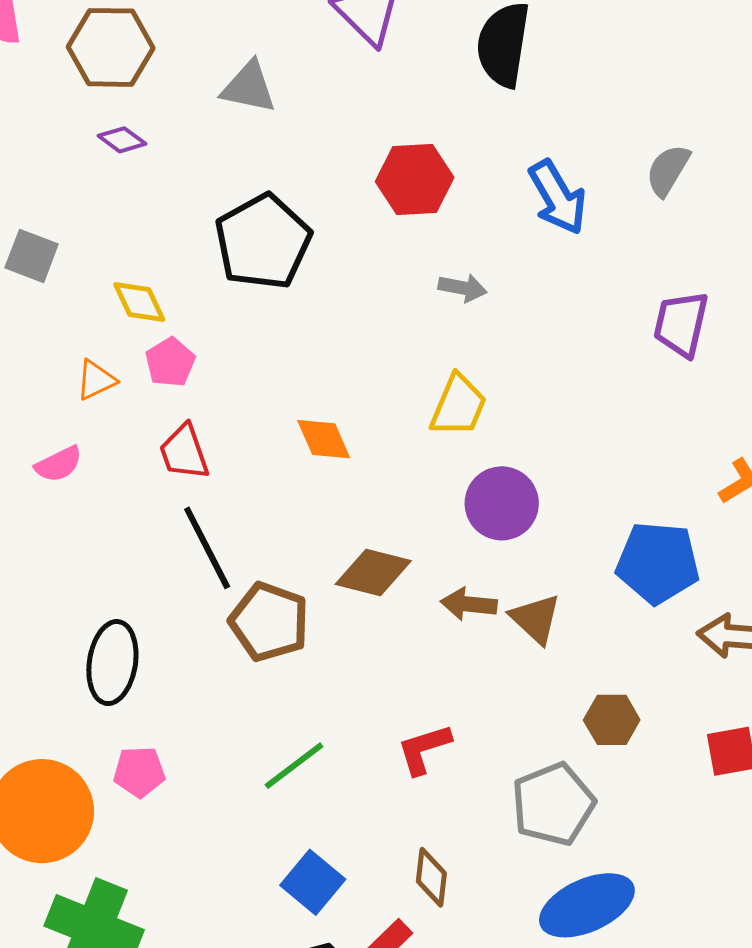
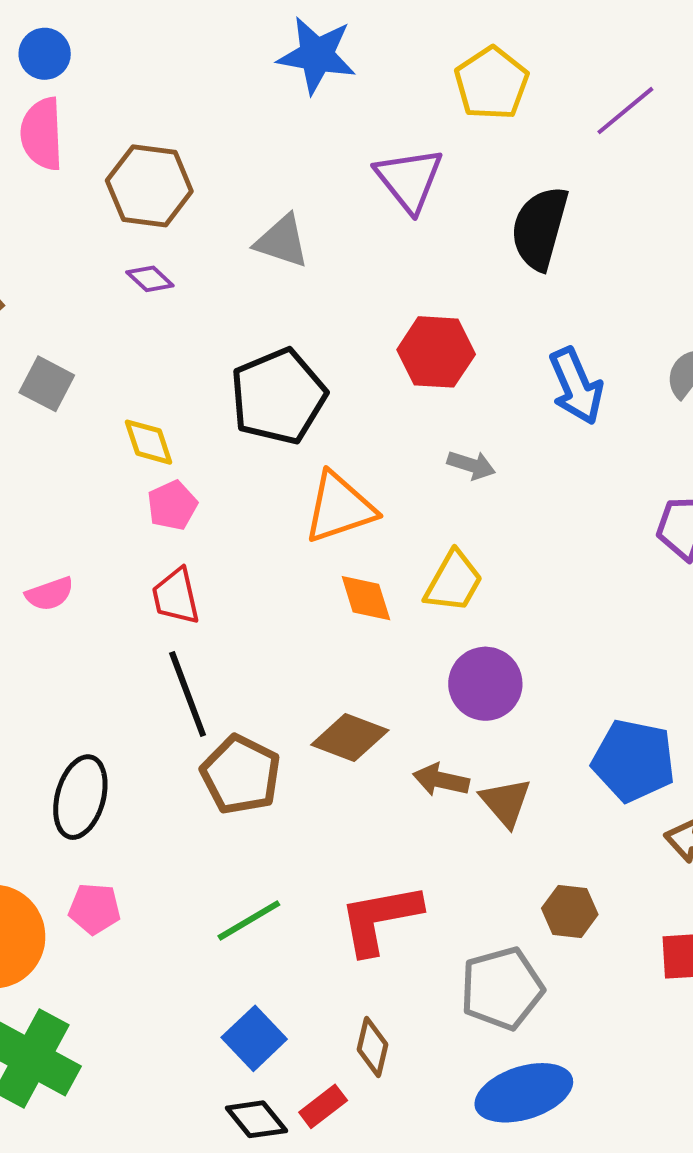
orange triangle: (96, 380) -> (339, 508), moved, size x1.8
orange diamond: (324, 439) -> (366, 598), moved
red L-shape: (424, 749) -> (380, 919), size x1.5

